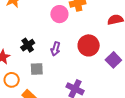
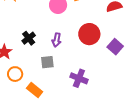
gray square: (37, 69) -> (47, 62), moved

